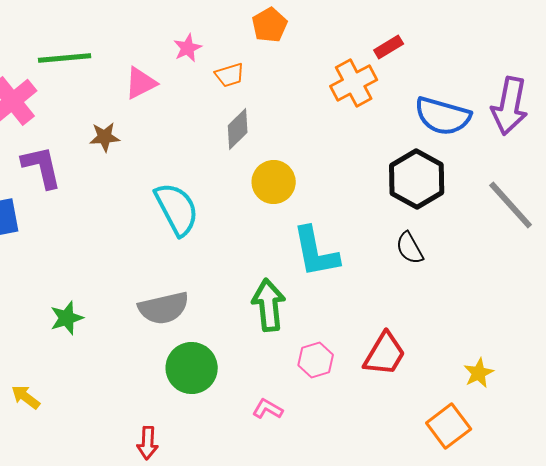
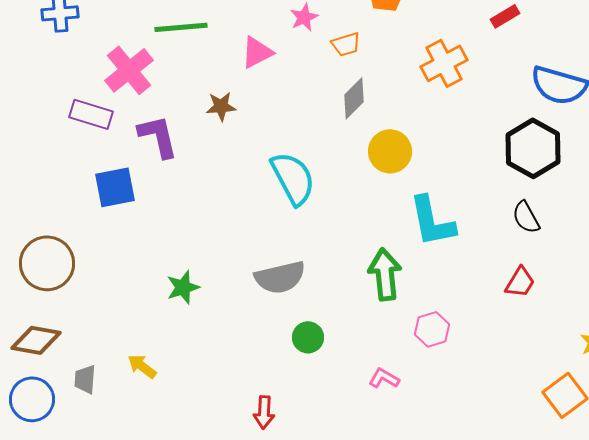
orange cross: (354, 83) -> (444, 63), moved
red trapezoid: (385, 354) -> (520, 282), moved, size x0.7
green circle: (192, 368) -> (308, 337), size x0.6

